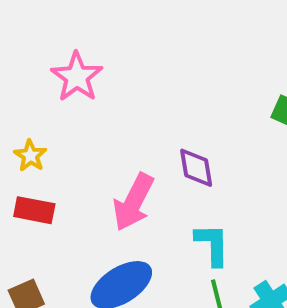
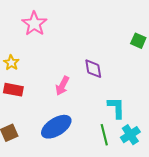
pink arrow: (133, 202) -> (62, 86), size x0.7
cyan L-shape: (212, 245) -> (116, 108), moved

